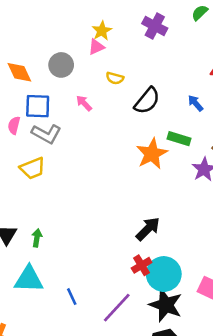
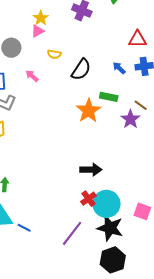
black arrow: (148, 229) -> (91, 170), turned 50
blue line: (72, 297) -> (24, 228), moved, turned -32

